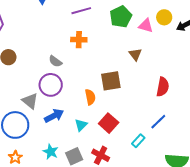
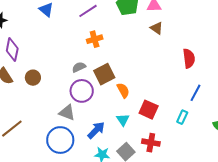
brown triangle: (135, 54) -> (157, 28), moved
gray semicircle: (55, 61) -> (79, 67), turned 136
brown square: (111, 81) -> (104, 74), moved
blue arrow: (54, 116) -> (96, 130), moved

